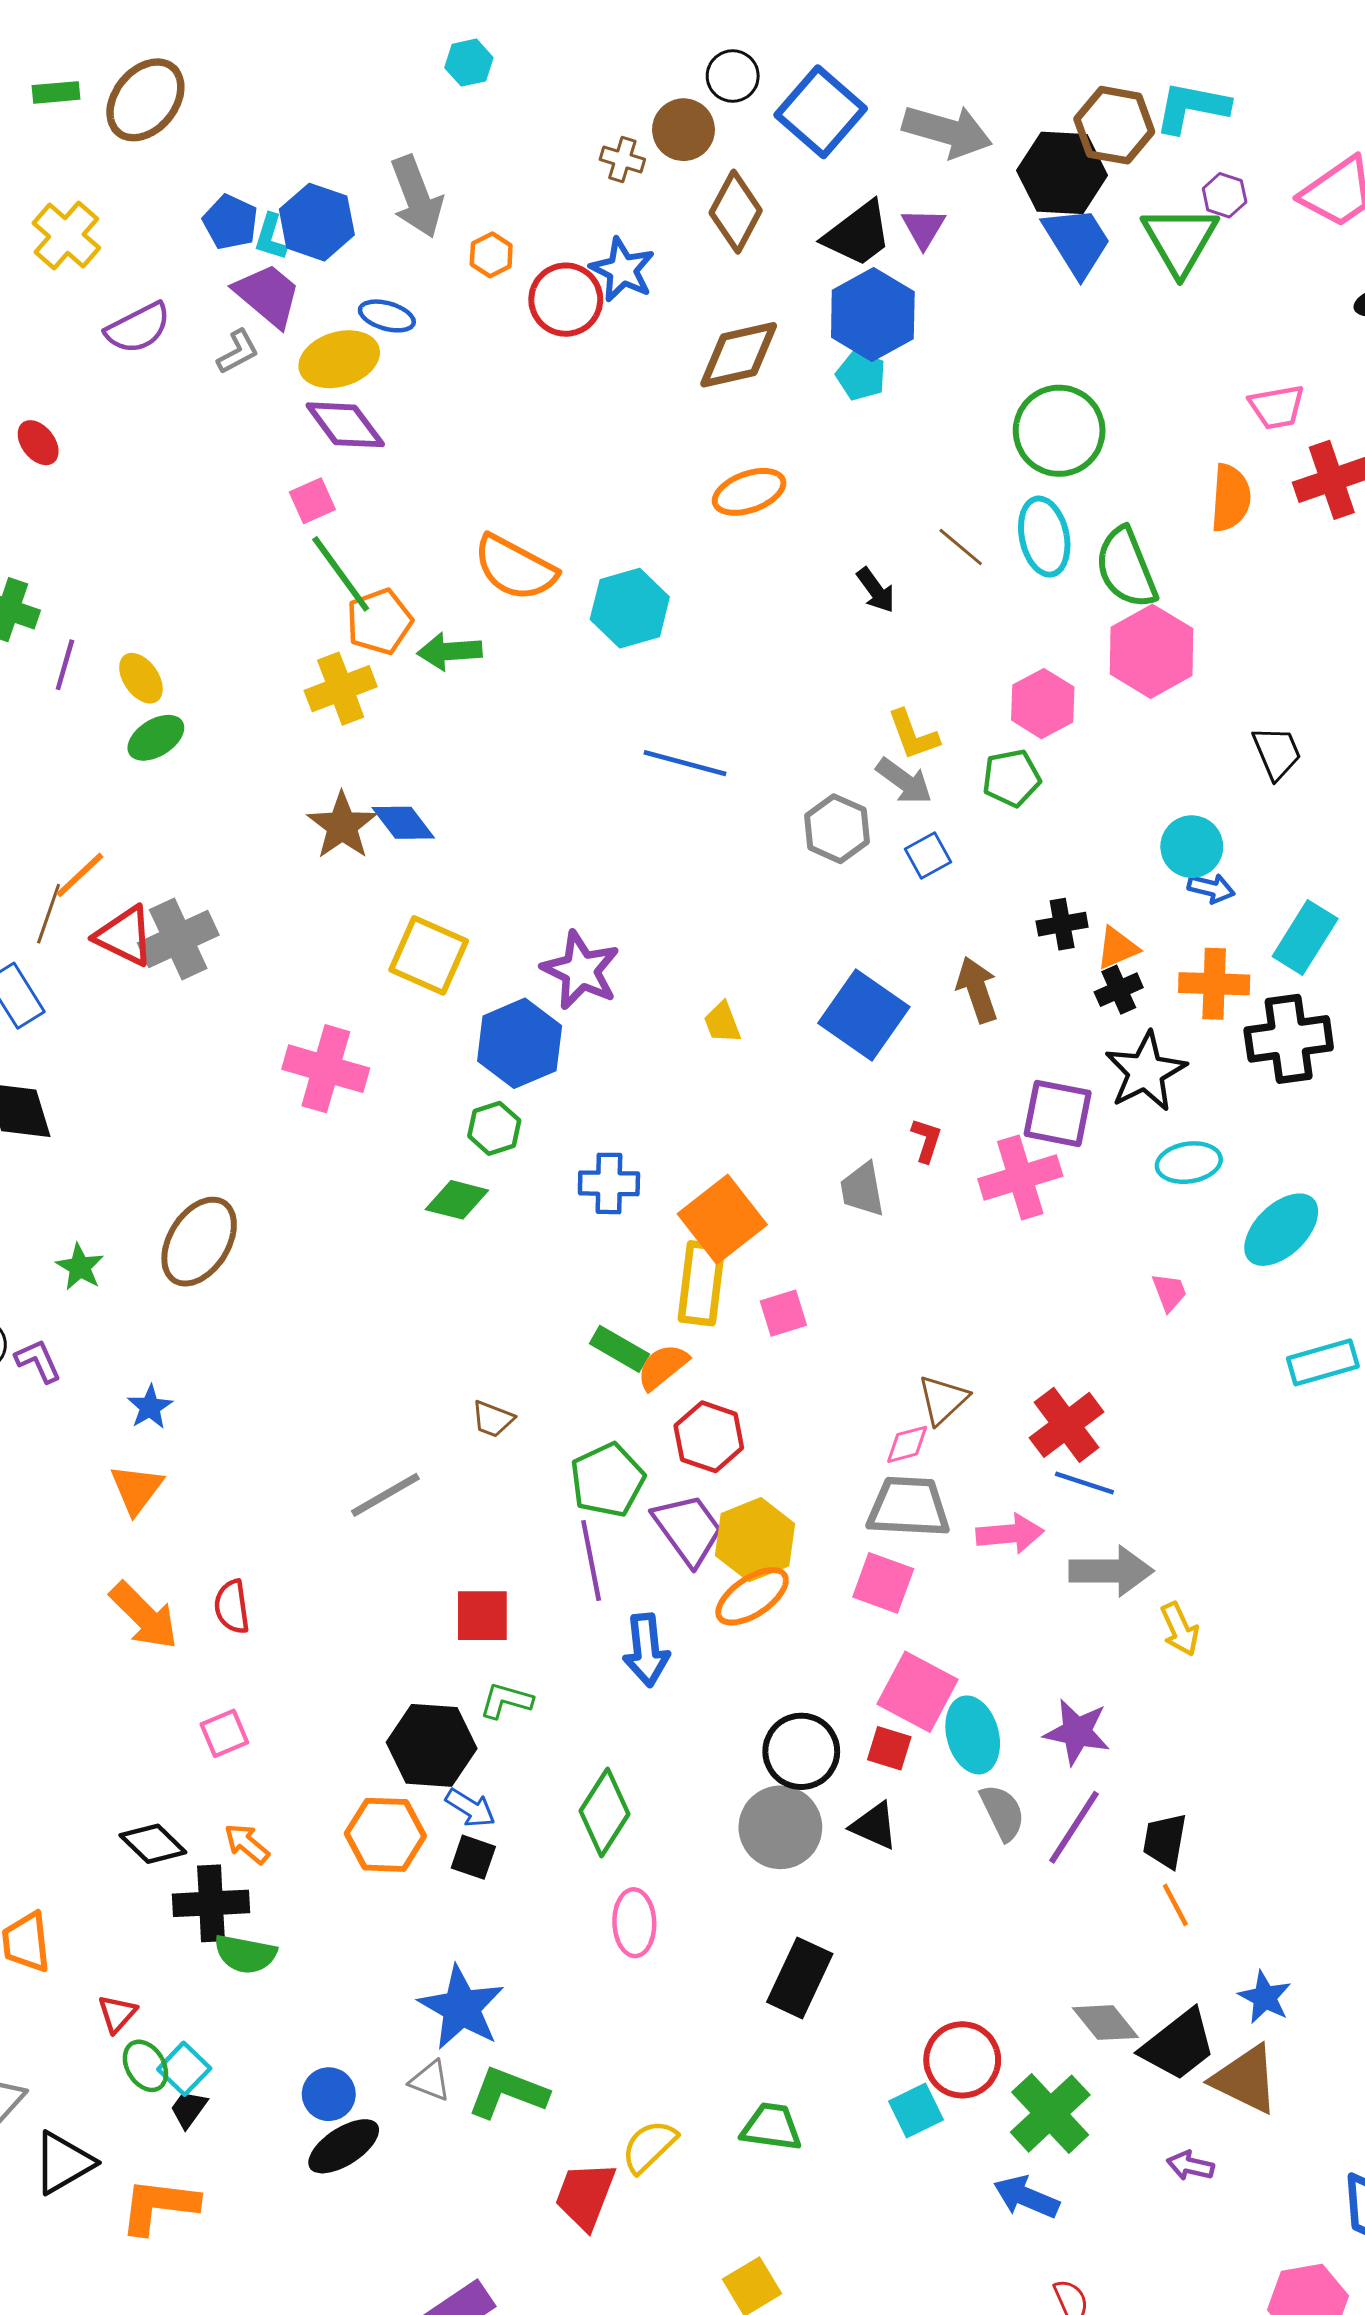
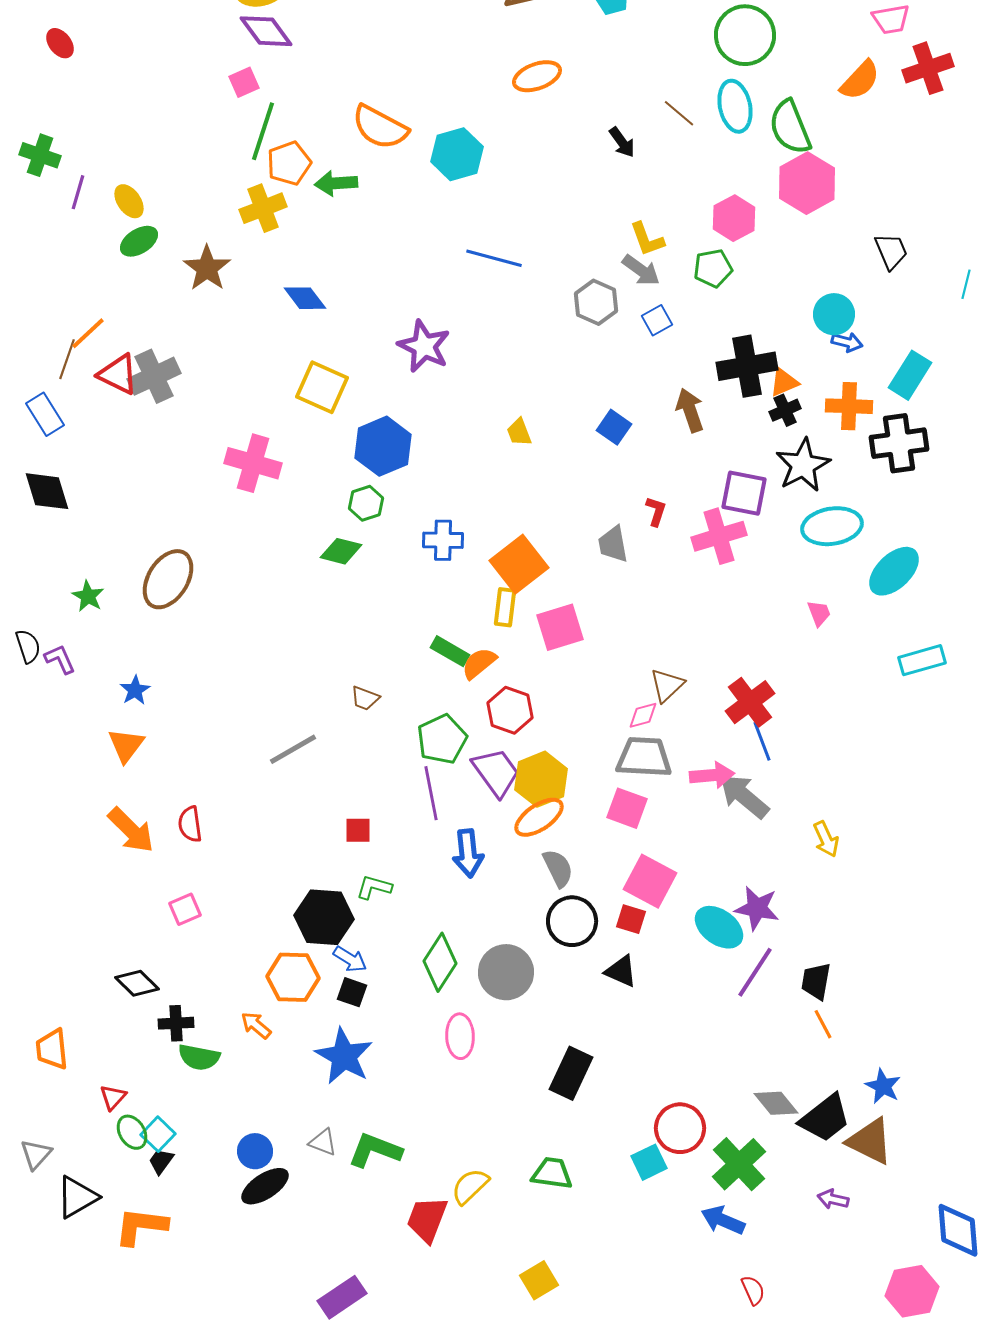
orange semicircle: (1231, 498) -> (860, 80), turned 39
green line: (341, 574) -> (263, 131), turned 54
brown star: (342, 826) -> (207, 268), moved
black cross: (1062, 924) -> (747, 366), size x1.8
purple star: (581, 970) -> (424, 346), moved
blue square: (864, 1015) -> (614, 427), size x0.6
cyan ellipse: (1189, 1163) -> (832, 526), size x1.4
yellow rectangle: (701, 1283) -> (505, 607), size x0.7
pink square: (783, 1313) -> (560, 627), size x1.5
blue line: (1084, 1483) -> (762, 741), turned 51
gray arrow: (1111, 1571) -> (744, 796), moved, turned -140
red square: (482, 1616) -> (358, 830), size x0.7
cyan ellipse: (973, 1735) -> (719, 927), moved, turned -39
gray semicircle: (1002, 1812) -> (558, 868), moved
gray circle: (780, 1827) -> (506, 972), moved
orange arrow: (247, 1844) -> (256, 1025), moved
black cross: (211, 1903) -> (176, 1023), size x0.7
blue star: (461, 2008) -> (344, 1056), moved

